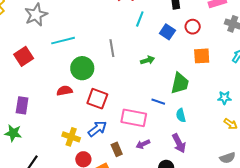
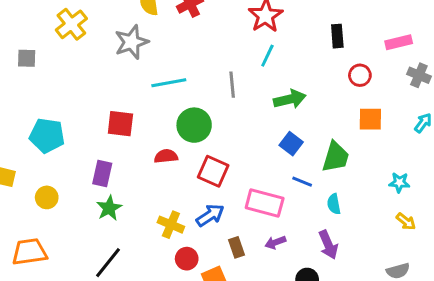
cyan line: (140, 19) -> (267, 56), moved
blue square: (167, 32) -> (291, 144), moved
gray line: (112, 48) -> (232, 85), moved
red square: (24, 56) -> (120, 124), moved, turned 36
green arrow: (148, 60) -> (290, 99), moved, size x1.5
green star: (13, 133) -> (109, 208), moved, turned 30

